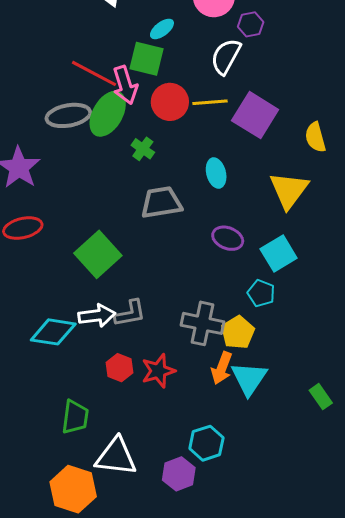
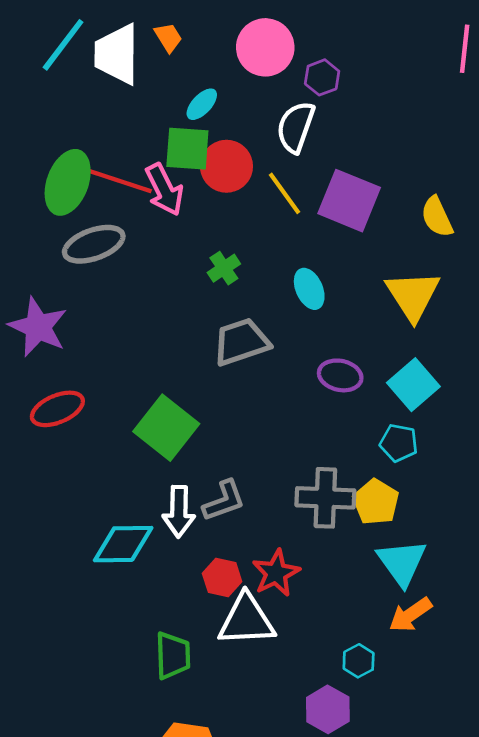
red circle: (170, 102) -> (226, 166), moved
yellow line: (210, 102) -> (284, 193), turned 68
green ellipse: (108, 114) -> (68, 182), moved
green cross: (143, 149) -> (224, 268), moved, turned 30
white arrow: (97, 316) -> (179, 512), turned 108
orange arrow: (222, 368) -> (410, 615), moved, turned 44
cyan hexagon: (206, 443) -> (359, 661), size x0.7
white triangle: (116, 457) -> (246, 620), moved

